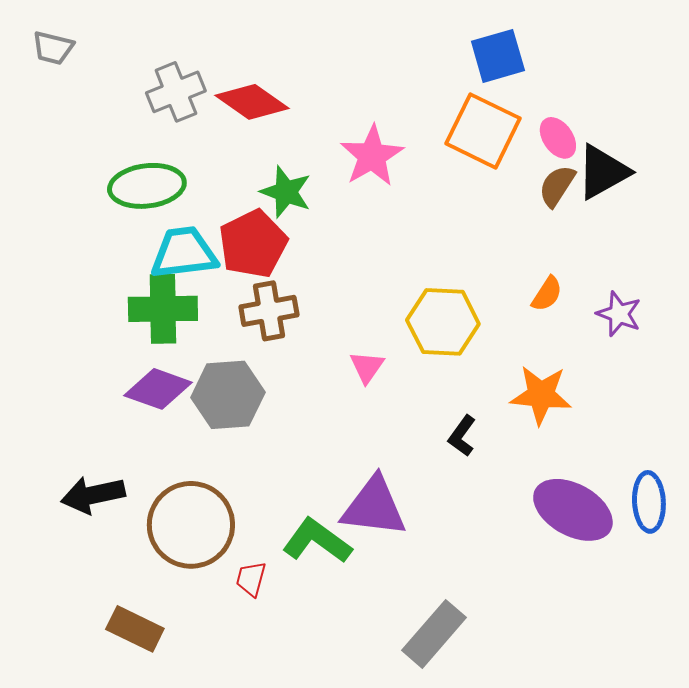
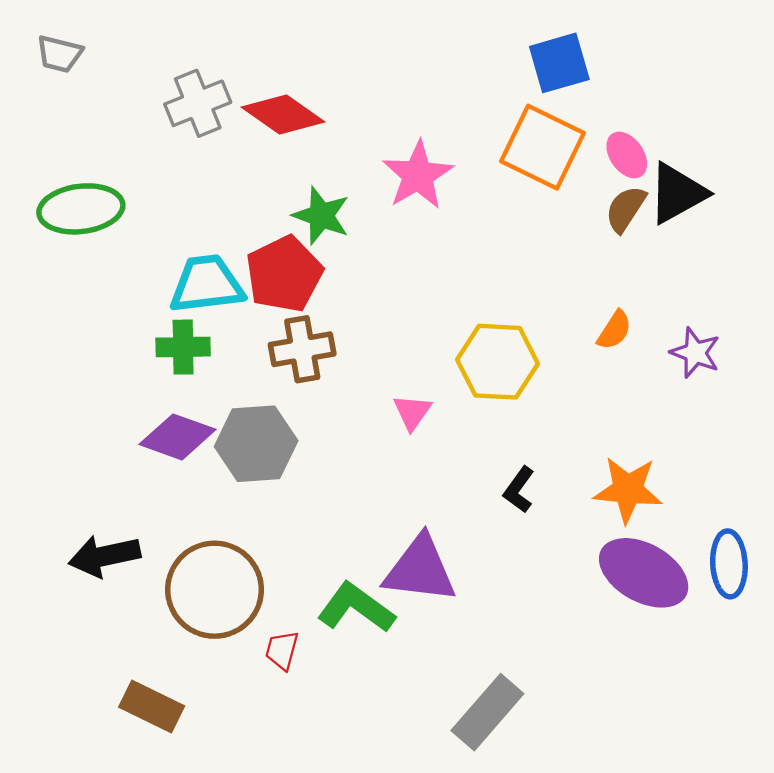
green ellipse: (147, 186) -> (81, 209), moved
green cross: (163, 309) -> (183, 347), size x0.7
orange star: (541, 395) -> (628, 490), moved

